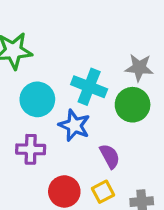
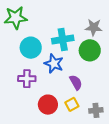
cyan cross: (89, 87) -> (63, 39), turned -30

